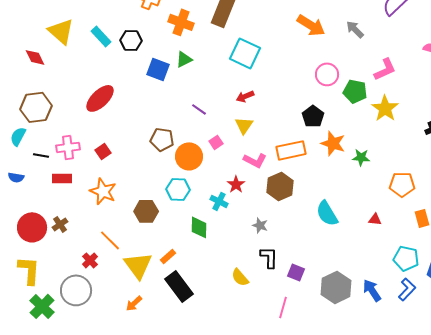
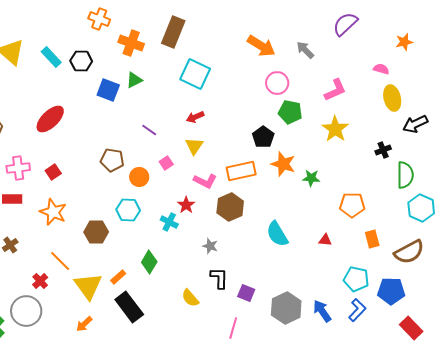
pink circle: (327, 74) -> (277, 83), moved
green pentagon: (355, 91) -> (290, 112), moved
orange circle: (189, 156) -> (139, 177), size x0.7
green diamond: (199, 227) -> (149, 262), moved, turned 30

